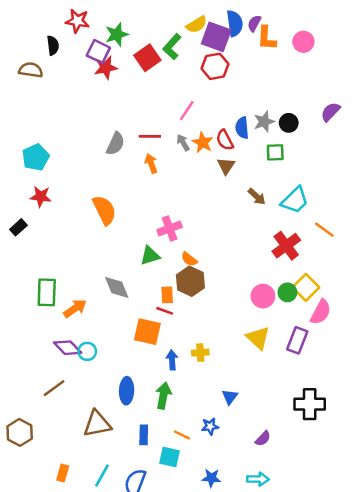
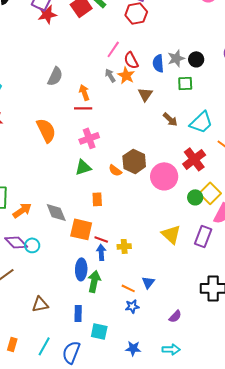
red line: (150, 136) -> (83, 108), moved
red semicircle: (225, 140) -> (131, 60), moved
pink cross: (170, 229) -> (89, 138), moved
brown hexagon: (190, 281) -> (134, 161), moved
gray diamond: (117, 287) -> (56, 212), moved
pink circle: (263, 296) -> (164, 176), moved, size x1.4
red line: (165, 311) -> (101, 239), moved
blue ellipse: (127, 391) -> (81, 269), moved
brown triangle: (97, 424) -> (40, 304), size x0.7
orange line: (182, 435) -> (128, 288), moved

